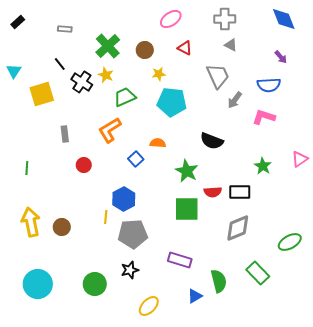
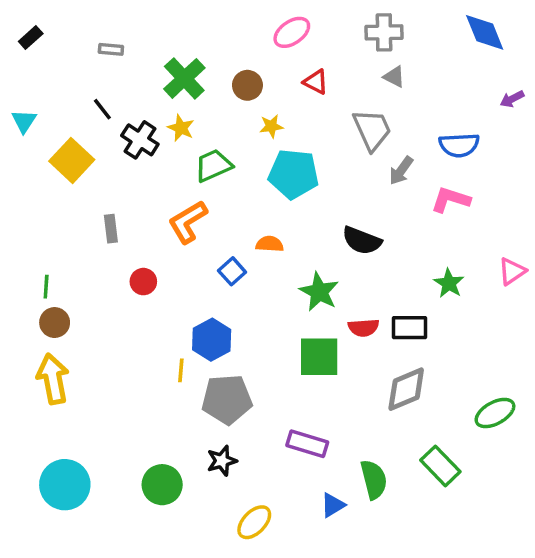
purple arrow: (281, 57) -> (512, 99), moved, turned 104
yellow square: (42, 94) -> (72, 160), turned -30
brown circle: (62, 227) -> (55, 323), moved

